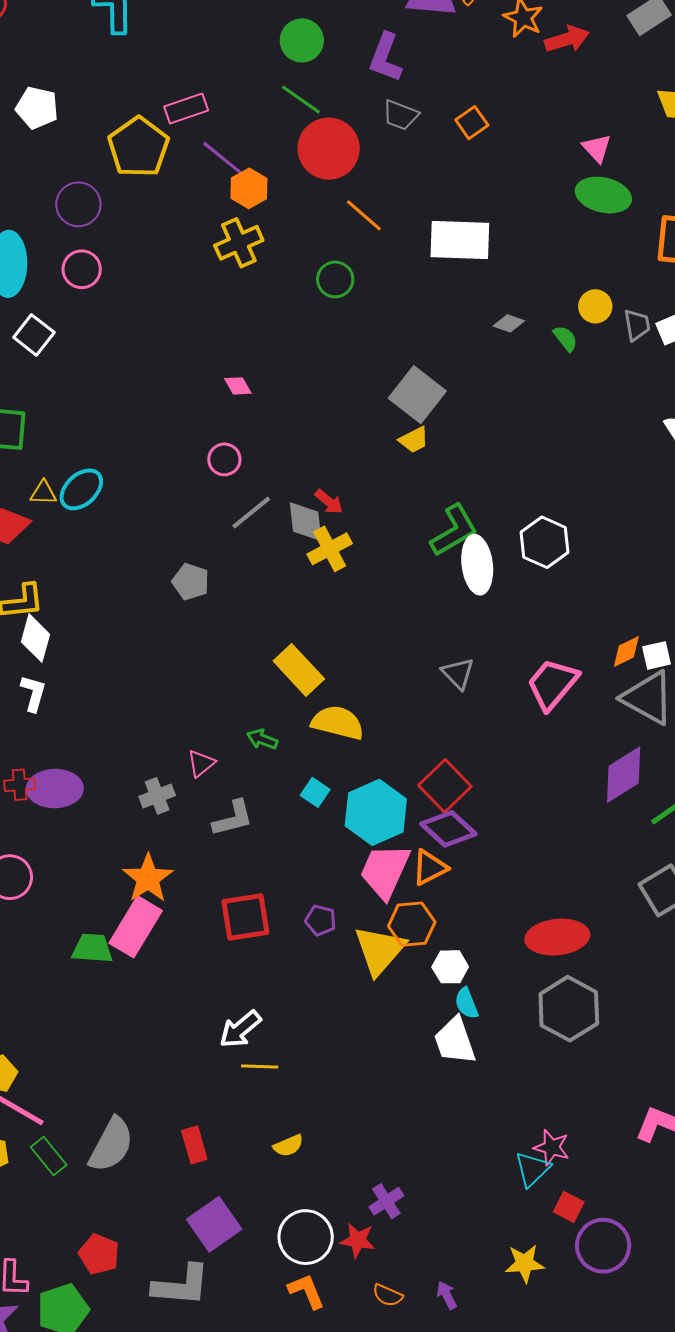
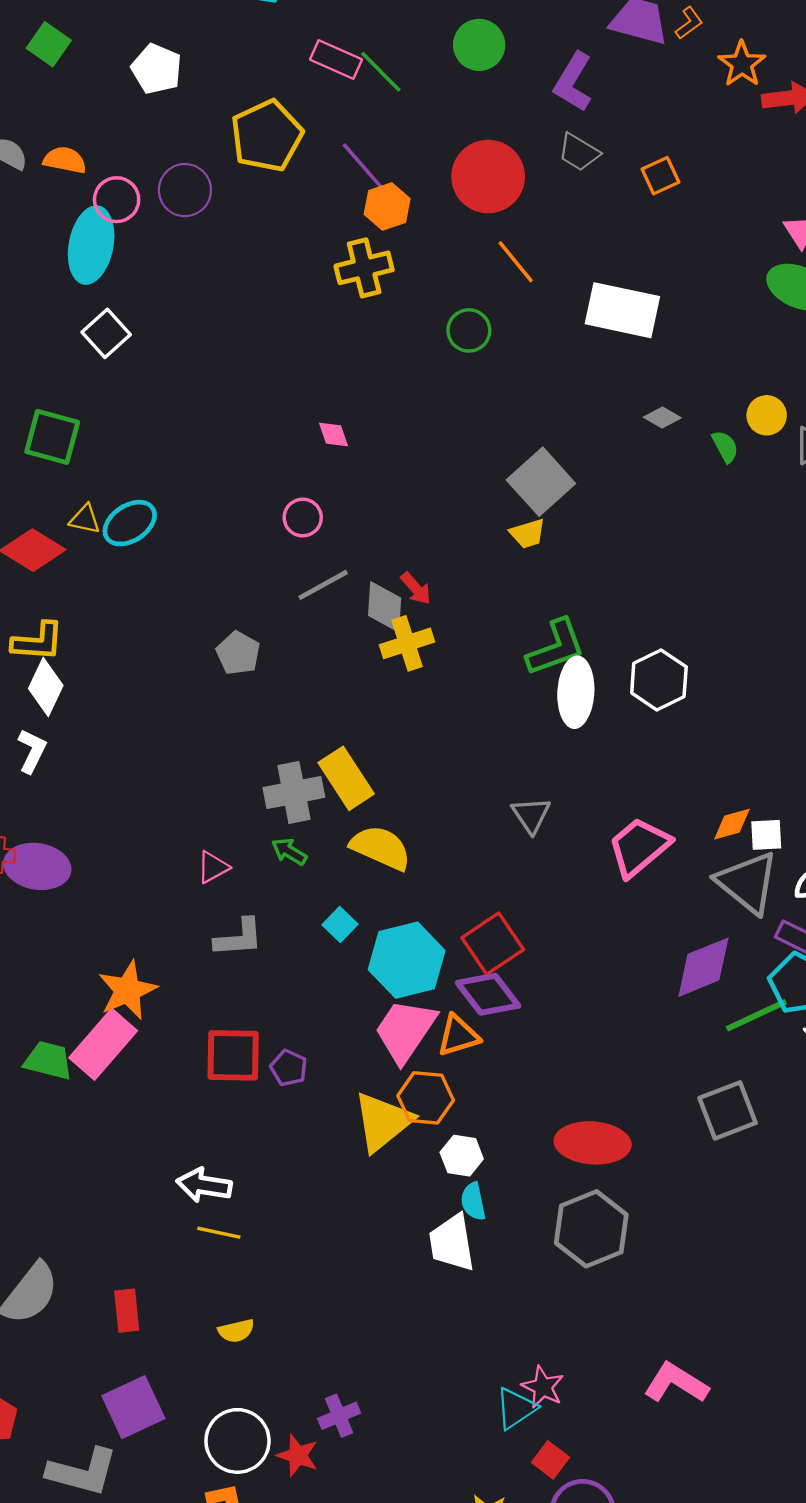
green line: (301, 100) -> (381, 72), moved
pink rectangle: (186, 109) -> (336, 59), moved, turned 33
pink circle: (82, 269) -> (117, 200), moved
gray cross: (157, 796) -> (294, 792), moved, size x1.4
purple pentagon: (321, 920) -> (289, 1068), moved
white arrow: (240, 1029) -> (204, 1185), turned 39

